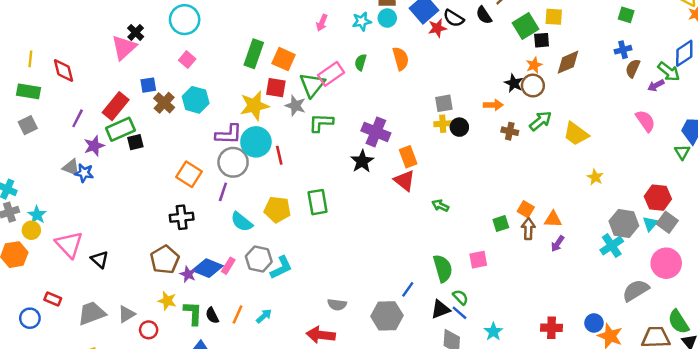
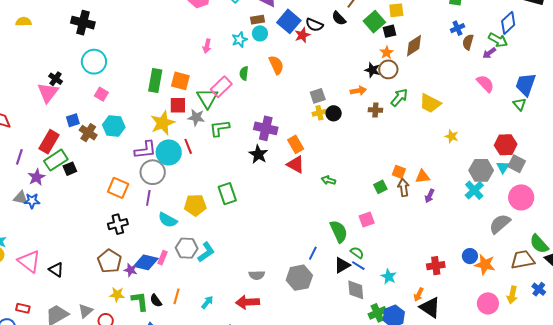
red line: (279, 155) -> (188, 146), moved
cyan arrow: (264, 316) -> (207, 302), moved

